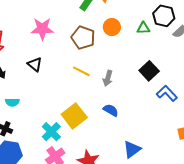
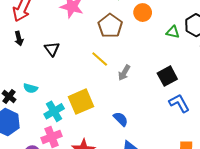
orange circle: (112, 27) -> (143, 13), moved
black triangle: (35, 64) -> (52, 49), moved
cyan semicircle: (12, 102) -> (31, 88), moved
blue semicircle: (111, 110) -> (121, 119), moved

